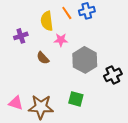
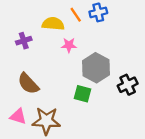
yellow semicircle: (47, 21) -> (53, 24), turned 102
brown semicircle: (43, 58) -> (28, 84), moved, size x1.5
green square: (76, 99) -> (82, 94), moved

